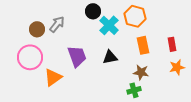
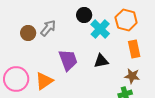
pink circle: (30, 57) -> (16, 79), moved

